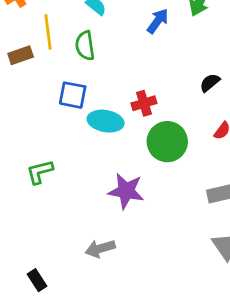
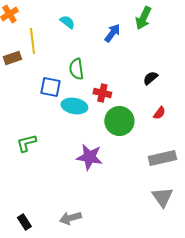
green semicircle: (85, 46) -> (76, 69), moved
red cross: (144, 103) -> (102, 93), turned 30
gray arrow: (100, 249) -> (70, 218), moved

